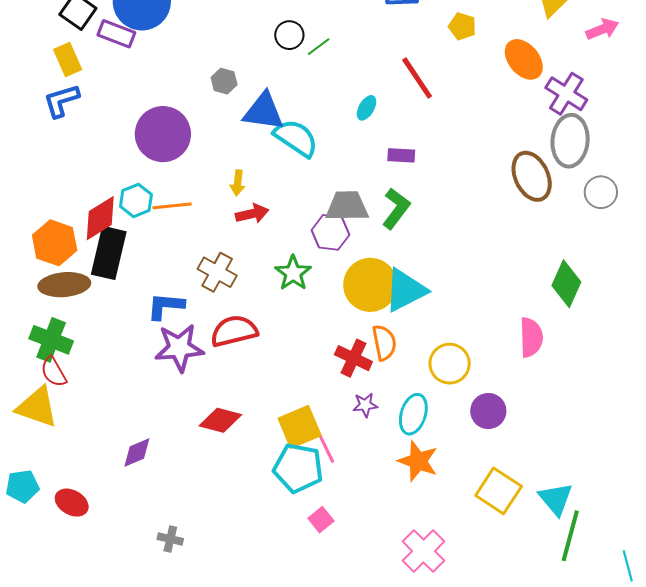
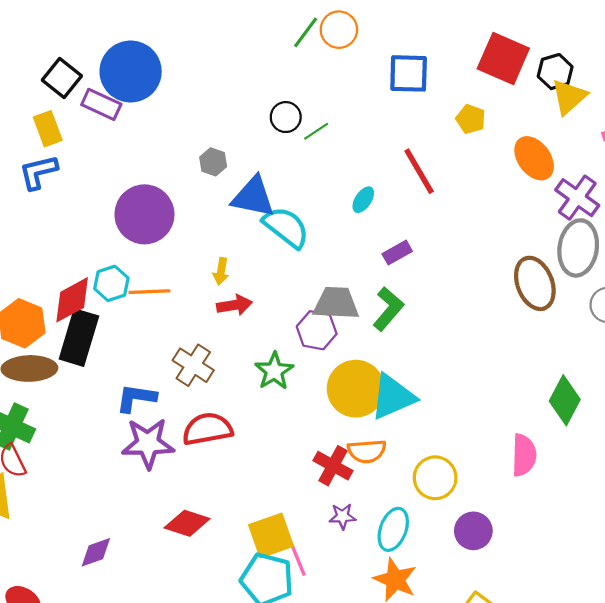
purple rectangle: (401, 155) -> (397, 253), turned -36
orange semicircle: (384, 343) -> (367, 451), turned 93

